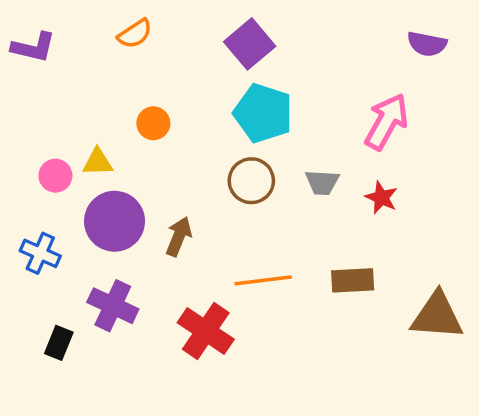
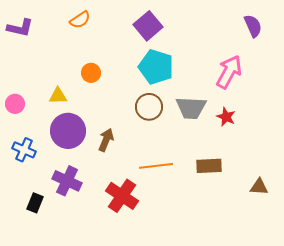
purple semicircle: (427, 44) -> (253, 26), turned -125
pink circle: (55, 176) -> (15, 104), moved
gray trapezoid: (322, 182) -> (191, 108), size x1.5
brown triangle: (437, 316) -> (259, 187), size x0.6

